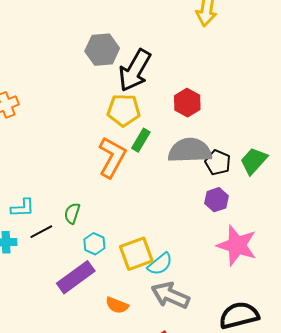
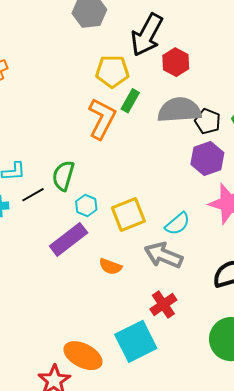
black arrow: (135, 70) -> (147, 35), moved
purple hexagon: (216, 200) -> (207, 159), size x1.4
green semicircle: (72, 213) -> (63, 176), size x1.4
cyan semicircle: (160, 264) -> (178, 224), moved

